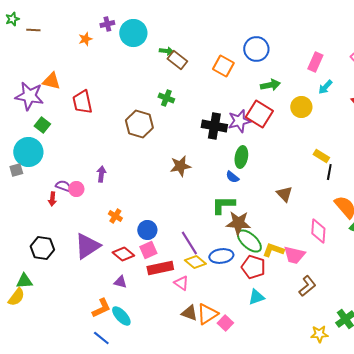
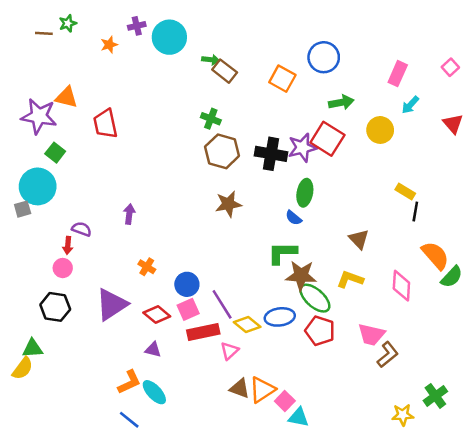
green star: (12, 19) -> (68, 23), moved
brown hexagon: (139, 124) -> (222, 151), moved
pink circle: (76, 189) -> (63, 268), moved
purple line: (189, 243) -> (222, 304), moved
yellow L-shape: (273, 250) -> (350, 279), moved
pink trapezoid: (294, 255) -> (371, 334), moved
pink triangle: (181, 283) -> (230, 351), turned 42
cyan triangle: (256, 297) -> (299, 417), moved, turned 30

